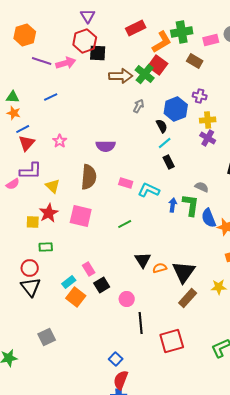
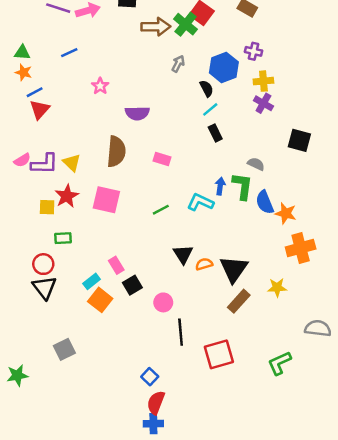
pink star: (60, 141) -> (100, 86), moved
purple L-shape: (31, 171) -> (45, 164), moved
cyan L-shape: (149, 190) -> (200, 202), moved

